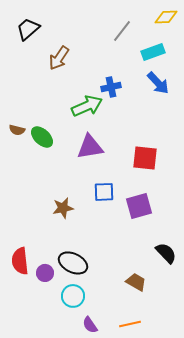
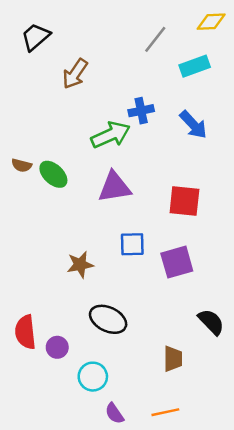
blue arrow: (158, 83) -> (193, 125), moved
black ellipse: (73, 263) -> (108, 319), moved
brown trapezoid: (136, 282) -> (173, 359), turned 60

